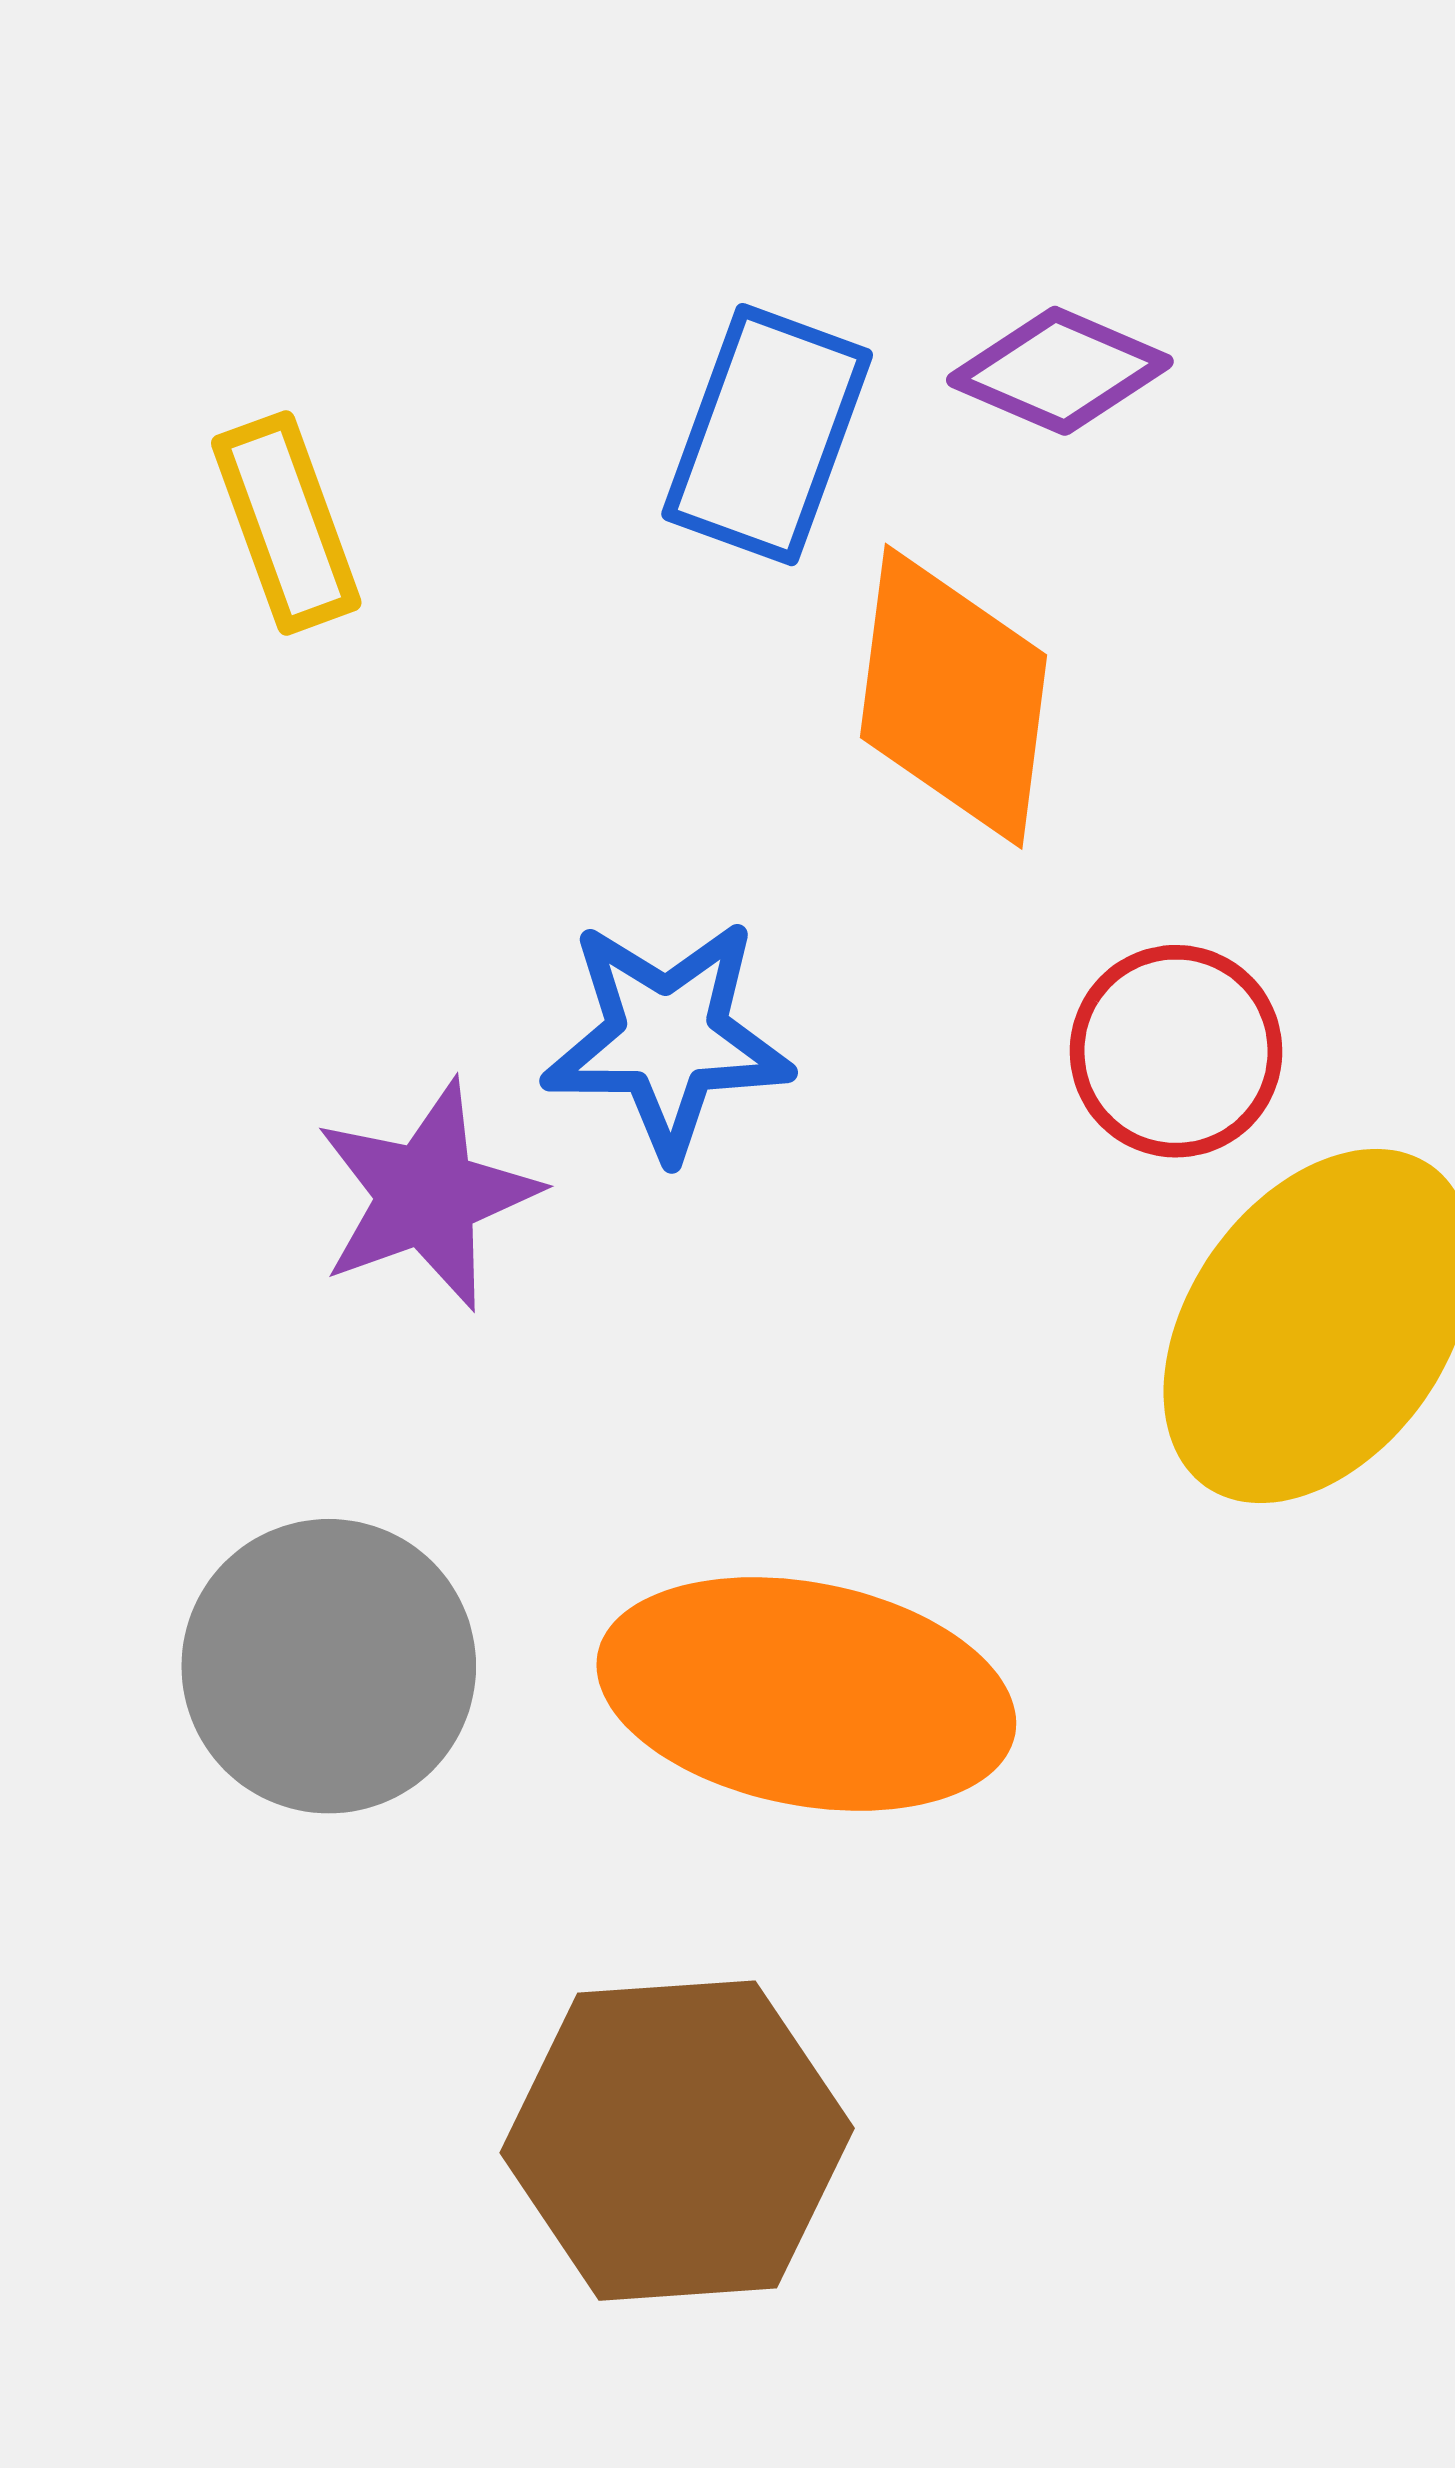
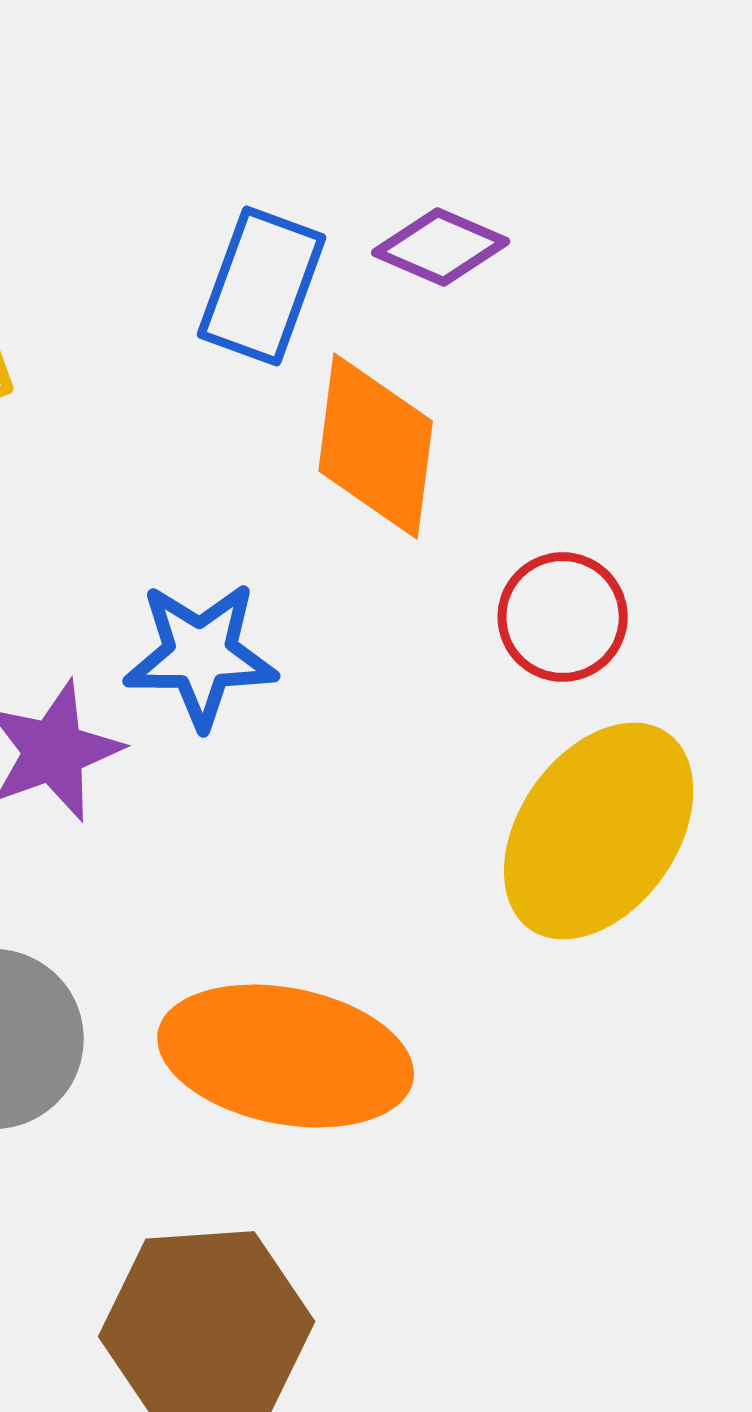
red circle: (1176, 1051) -> (563, 617), moved

